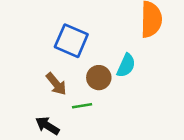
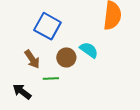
cyan semicircle: (126, 65) -> (89, 50), turned -84

